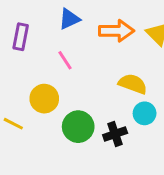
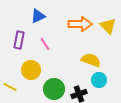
blue triangle: (69, 19) -> (38, 16), moved
purple rectangle: (21, 37) -> (19, 40), moved

